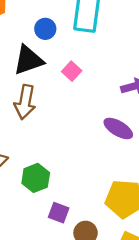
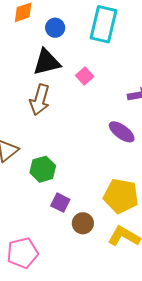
blue circle: (45, 29) -> (55, 28), moved

